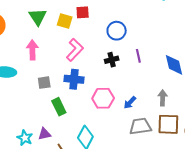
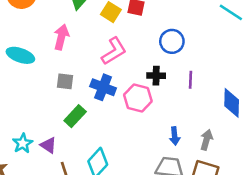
pink hexagon: (103, 98) -> (138, 98), moved
blue arrow: (130, 103) -> (175, 136), moved, turned -64
green rectangle: (59, 107) -> (75, 116), turned 54
purple triangle: (45, 134) -> (48, 145), turned 32

